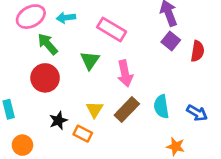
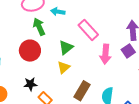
pink arrow: (125, 73) -> (105, 54), moved
yellow triangle: (95, 109) -> (64, 67), moved
brown rectangle: (127, 109) -> (82, 91), turned -30

